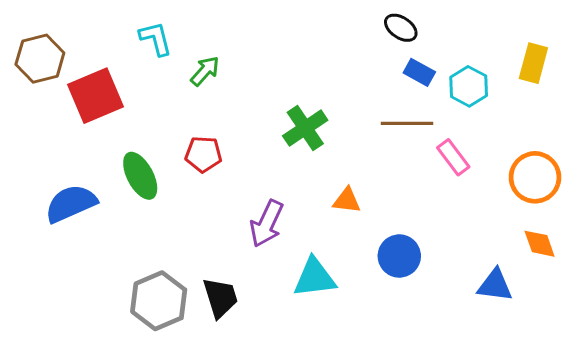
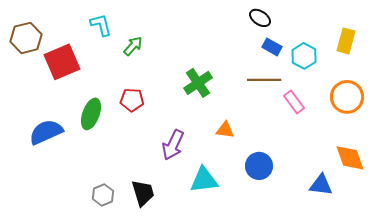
green ellipse: (140, 176) -> (91, 114), turned 48
orange circle: (535, 177) -> (347, 97), moved
orange diamond: (540, 244) -> (350, 158), size x1.4
gray hexagon: (159, 301) -> (103, 195), size x0.6

